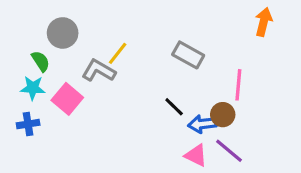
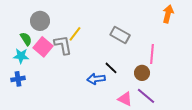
gray L-shape: (99, 71) -> (63, 45), turned 50
pink square: (67, 99) -> (43, 47), moved
blue arrow: (202, 124) -> (96, 79), moved

